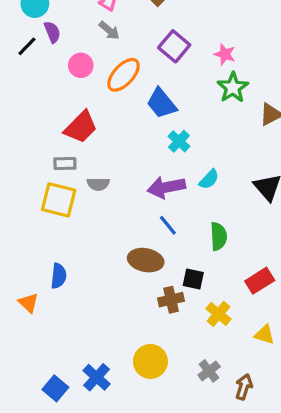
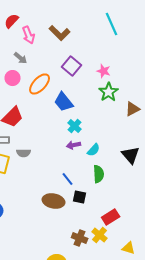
gray arrow: (109, 30) -> (21, 58), moved
purple arrow: (166, 187) -> (74, 145), moved, size x0.6
green semicircle: (219, 236) -> (99, 174), moved
black square: (193, 279) -> (80, 197), moved
red rectangle: (260, 281) -> (111, 217), moved
brown cross: (171, 300) -> (80, 238), moved, turned 35

